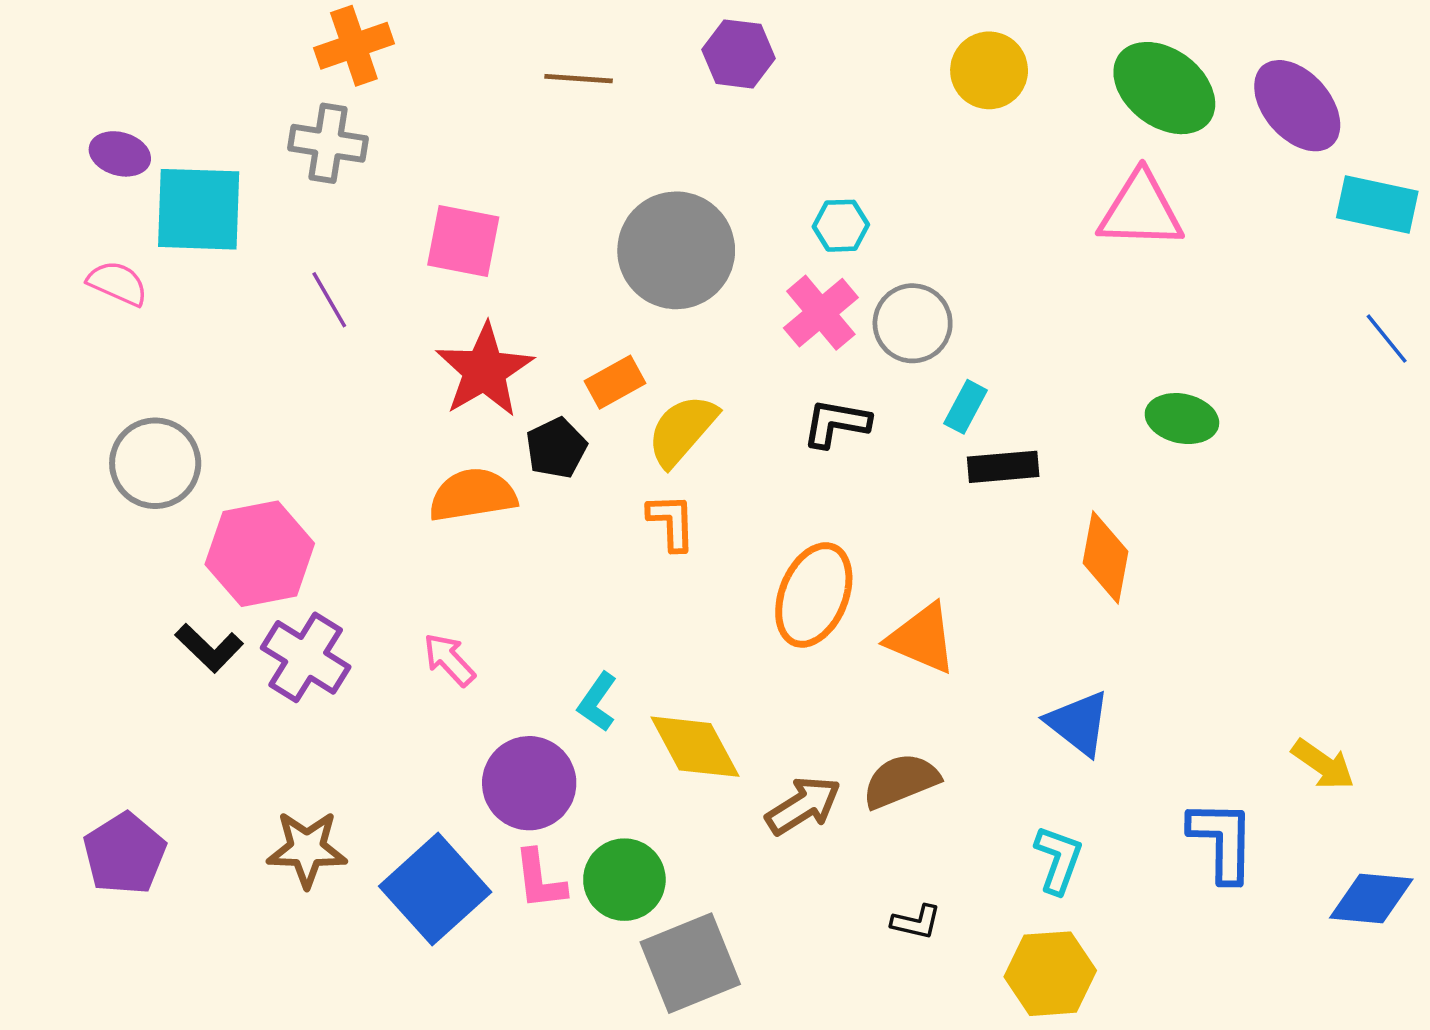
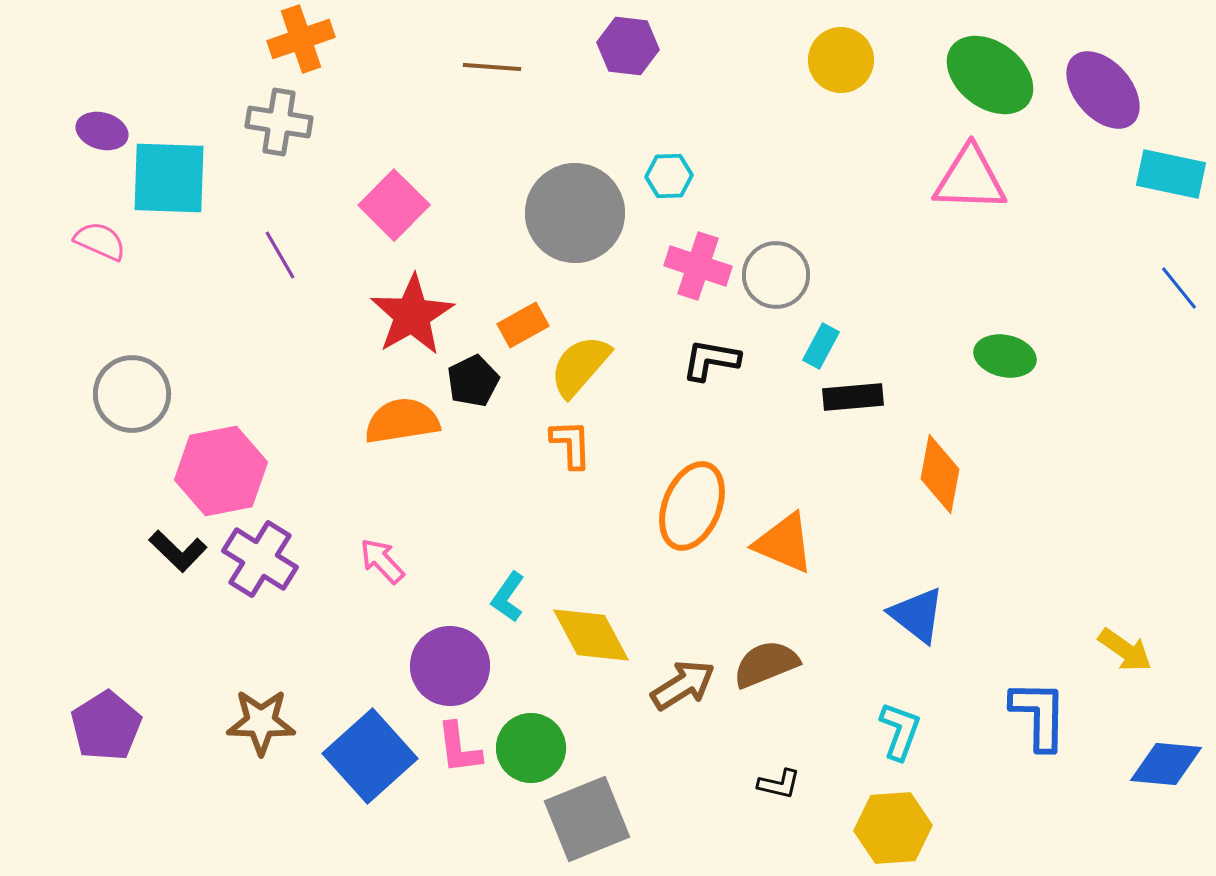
cyan hexagon: (841, 226) -> (669, 176), moved
pink square: (463, 241) -> (394, 205), turned 34
pink cross: (821, 313) -> (698, 266), turned -32

